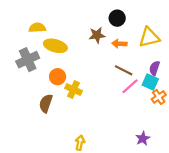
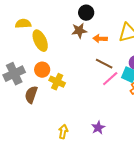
black circle: (117, 18) -> (86, 13), moved
yellow ellipse: (55, 46) -> (40, 41), turned 50
gray cross: (28, 60) -> (14, 74), moved
purple star: (143, 138) -> (98, 128), moved

